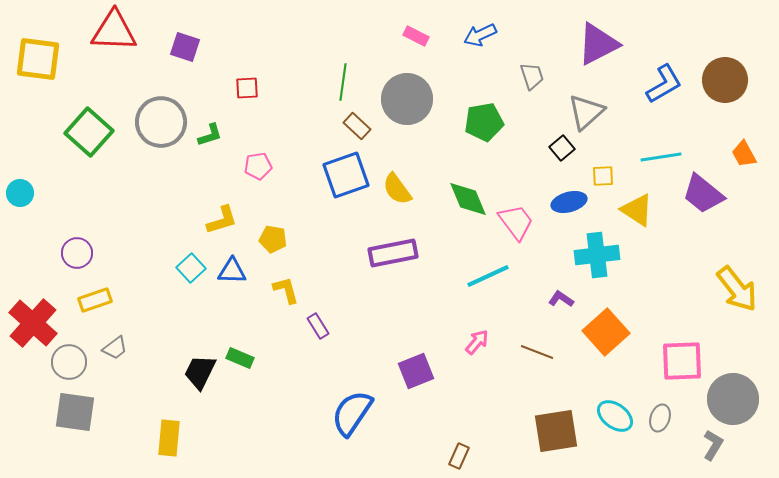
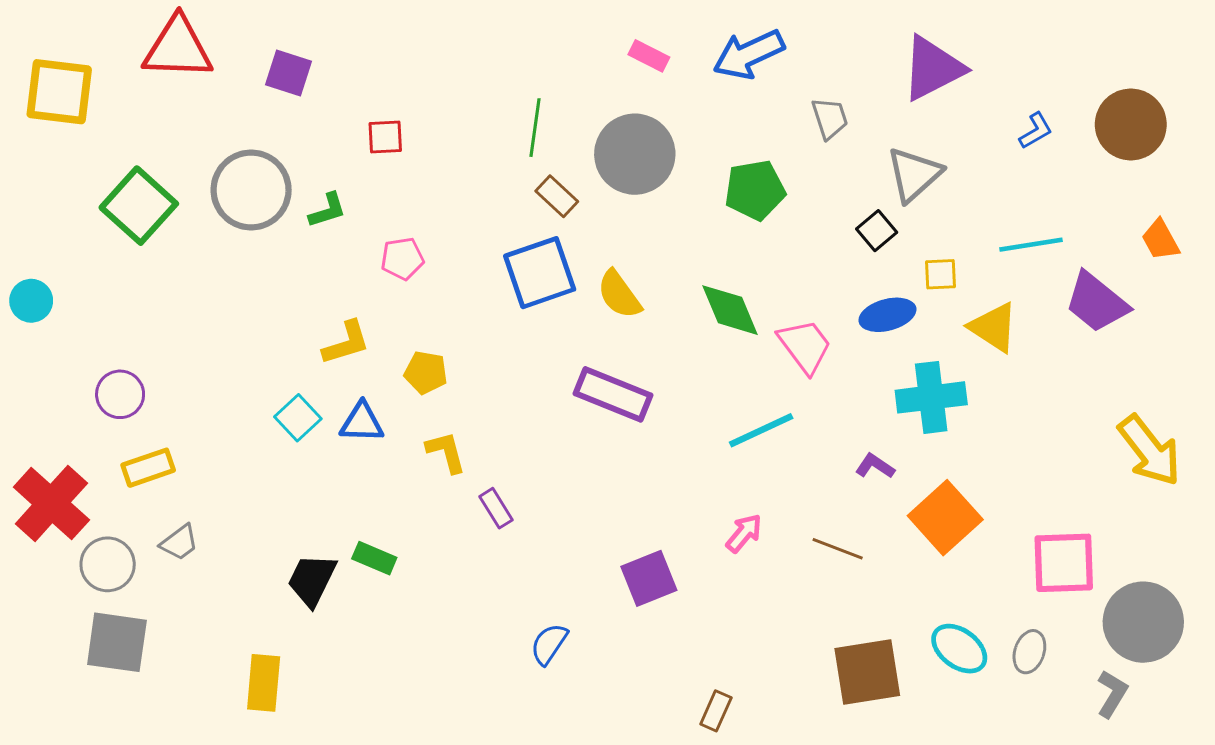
blue arrow: (480, 35) -> (749, 54), size x1.4
blue L-shape: (664, 84) -> (1036, 131), size x0.6
purple rectangle: (393, 253) -> (613, 394), turned 33
blue semicircle: (352, 413) -> (549, 644), size x0.6

